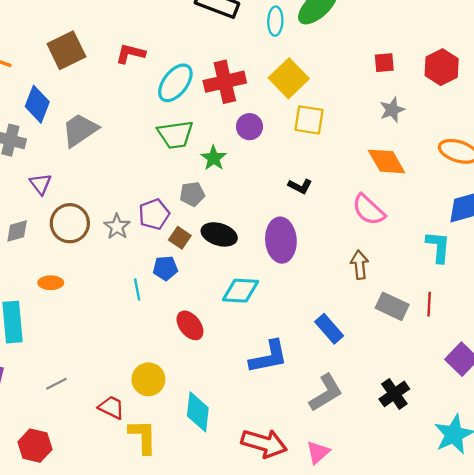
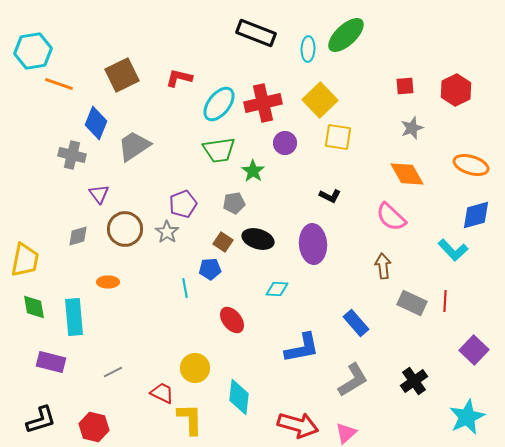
purple pentagon: (154, 214) -> (183, 204), moved
cyan L-shape: (438, 247) -> (453, 250), turned 132
cyan diamond: (241, 291) -> (277, 289), size x0.7

